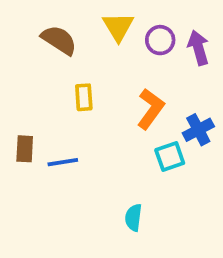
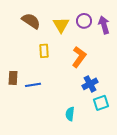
yellow triangle: (118, 27) -> (61, 25), moved
blue cross: (198, 130) -> (90, 84), moved
cyan square: (170, 156) -> (101, 103), moved

